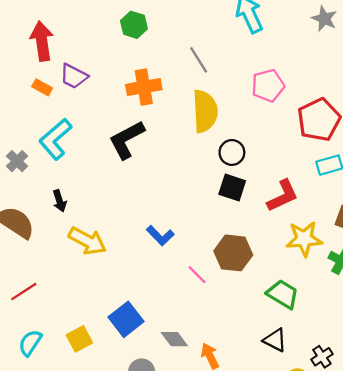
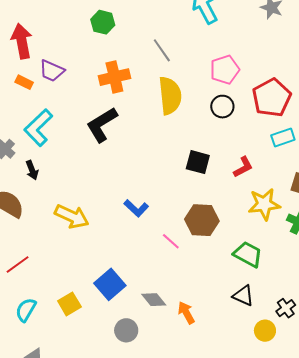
black circle: (232, 152) -> (222, 107), moved
red L-shape: (283, 196) -> (243, 167), size x0.7
black arrow: (60, 201) -> (32, 170), moved

